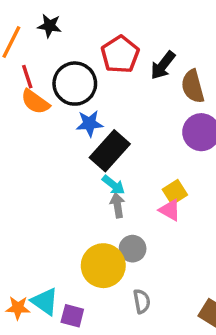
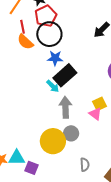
red pentagon: (120, 54) -> (46, 16), moved
cyan arrow: (113, 185) -> (53, 86), moved
gray arrow: (117, 205) -> (65, 107), size x1.5
cyan triangle: (45, 301) -> (17, 158), turned -42
gray semicircle: (142, 301) -> (85, 165), moved

